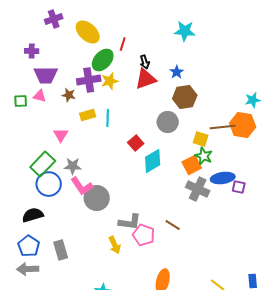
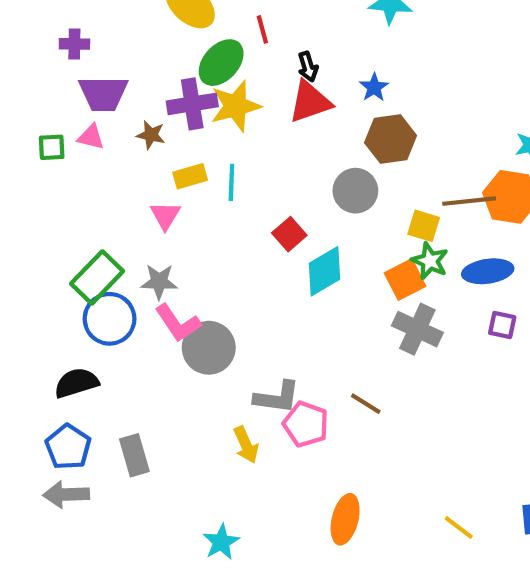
red line: (123, 44) -> (262, 29), turned -32
yellow star: (110, 81) -> (236, 106), size x1.4
pink triangle: (61, 135) -> (165, 215), moved
blue ellipse: (223, 178) -> (488, 271), moved

